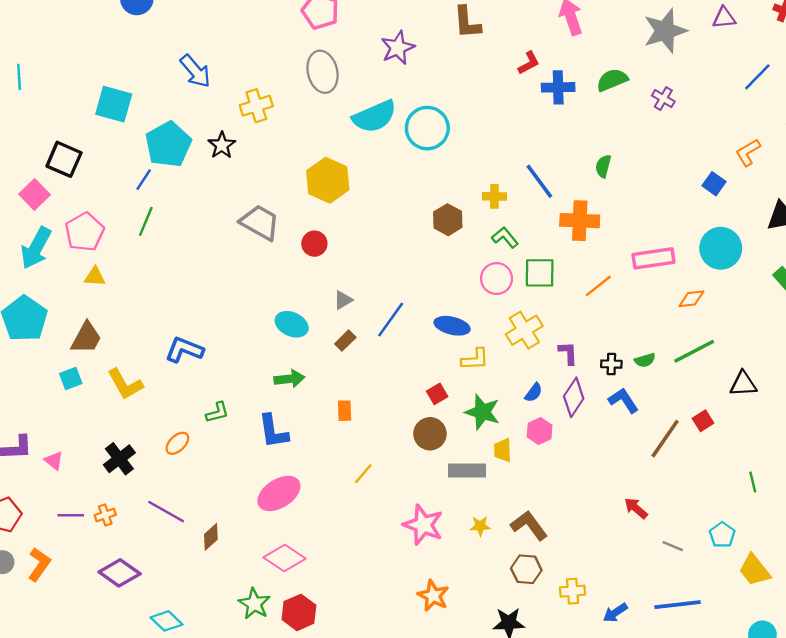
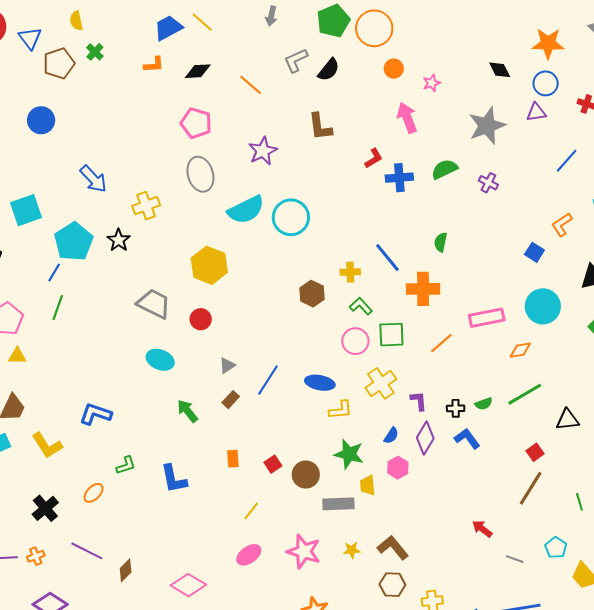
cyan square: (114, 104) -> (26, 210), turned -32
cyan ellipse: (292, 324) -> (160, 360), moved
green arrow: (289, 379) -> (188, 411), moved, turned -120
red square: (437, 394) -> (273, 464), moved
brown line: (665, 439) -> (531, 488), moved
pink ellipse: (279, 493) -> (249, 555), moved, size x0.7

